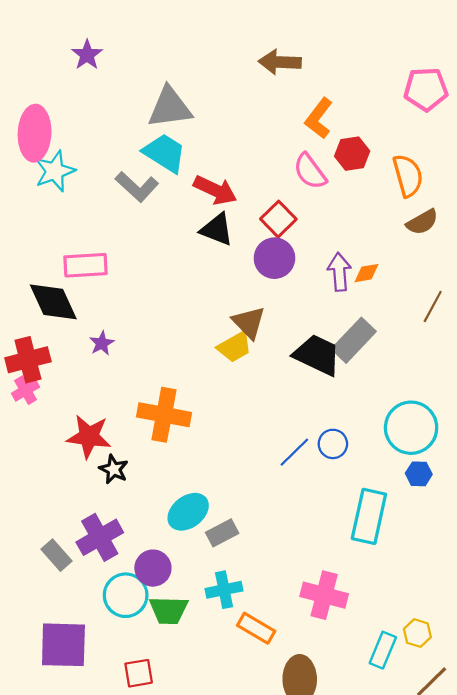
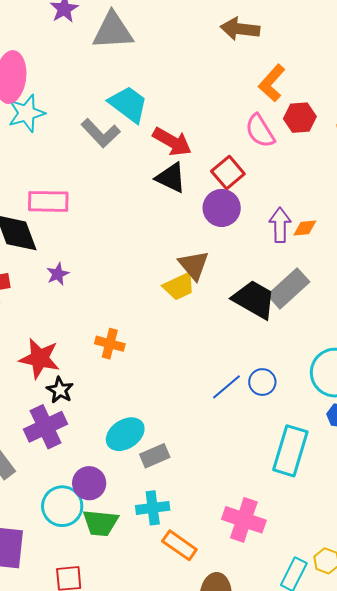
gray triangle: (170, 107) -> (113, 31), moved
orange cross: (164, 415) -> (110, 344), size x0.6
purple cross: (100, 537) -> (46, 427), moved

